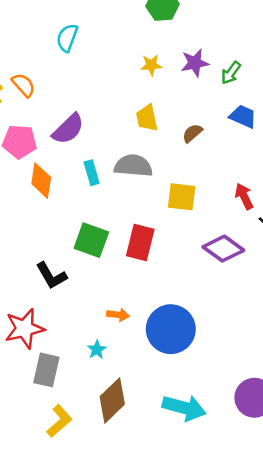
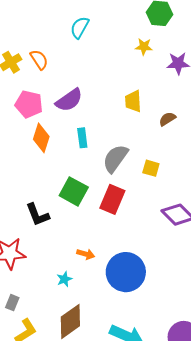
yellow star: (151, 65) -> (144, 47), moved
gray semicircle: (133, 166) -> (115, 158), moved, turned -68
yellow square: (182, 197) -> (151, 168), size x0.7
gray rectangle: (46, 370) -> (12, 303), moved, size x0.6

